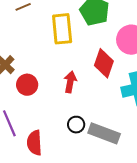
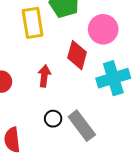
gray rectangle: (104, 133) -> (82, 126), turned 36

